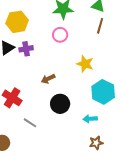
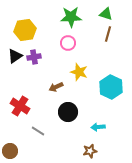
yellow star: (85, 64) -> (79, 72), moved
cyan hexagon: (103, 92) -> (111, 87), moved
brown star: (96, 143) -> (90, 151), moved

